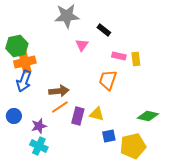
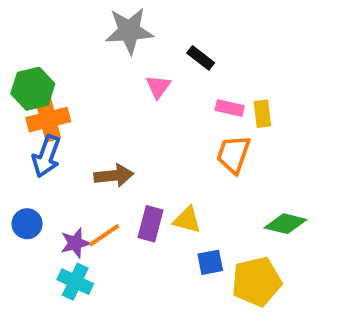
orange trapezoid: (108, 80) -> (233, 154), moved
orange line: (60, 107) -> (104, 235), moved

